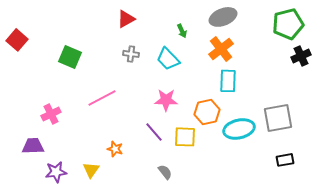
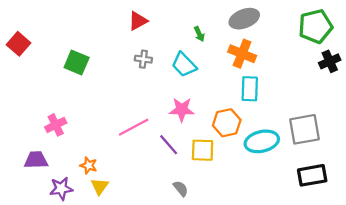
orange cross: (221, 49) -> (242, 54), turned -30
pink line: (102, 98) -> (134, 127), moved
orange star: (115, 149) -> (89, 165), moved
black rectangle: (285, 160) -> (312, 175), size x1.5

